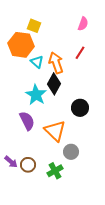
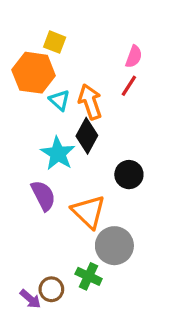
pink semicircle: (83, 24) -> (134, 57), moved
gray circle: (71, 152) -> (114, 246), size x1.5
purple arrow: (11, 162) -> (30, 299), moved
brown circle: (28, 165) -> (51, 289), moved
green cross: (55, 171) -> (89, 276), turned -35

